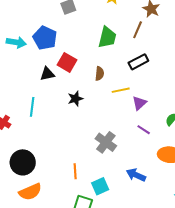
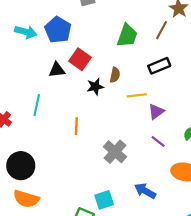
black star: (75, 99) -> (95, 87), moved
orange line: (75, 171) -> (76, 126), moved
orange semicircle: (30, 192) -> (26, 199), turned 35

